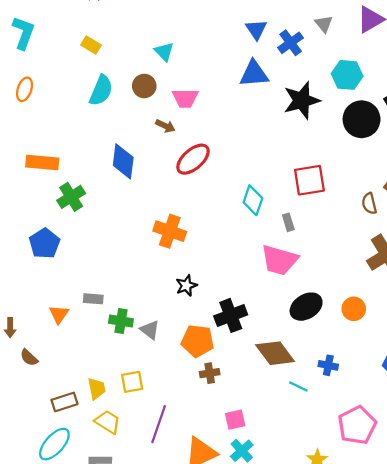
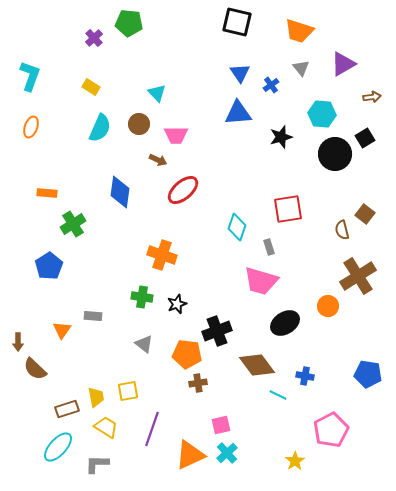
blue cross: (291, 43) -> (271, 85), size x0.7
black star: (302, 100) -> (281, 137), size x0.7
orange rectangle: (42, 162) -> (47, 193), size x0.7
orange circle: (354, 309) -> (328, 306), moved
green cross: (121, 321) -> (142, 297), moved
brown semicircle: (29, 358) -> (35, 369), size x1.4

